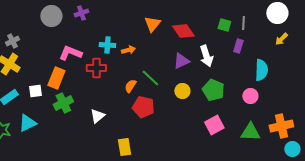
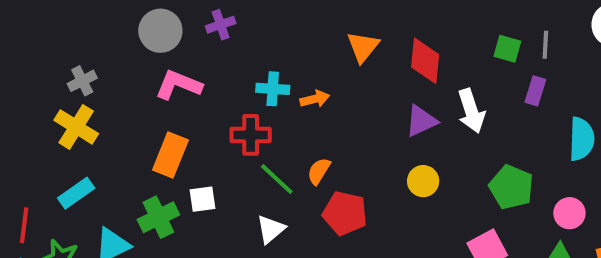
red diamond: (183, 31) -> (425, 61), turned 40
pink L-shape: (70, 53) -> (178, 85), moved
green line: (150, 78) -> (277, 179), moved
green pentagon: (213, 90) -> (511, 187), moved
white square: (35, 91) -> (203, 199), moved
pink circle: (250, 96) -> (569, 213), moved
green cross: (63, 103) -> (158, 217), moved
white triangle: (97, 116) -> (271, 229), moved

